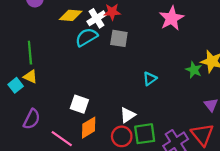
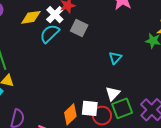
gray square: (119, 38) -> (79, 28), turned 30
white square: (79, 104) -> (90, 108), moved
white triangle: (128, 115) -> (113, 94), moved

